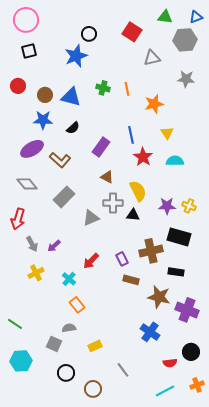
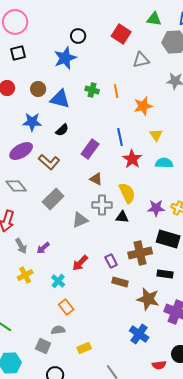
brown circle: (45, 95) -> (38, 89), moved

